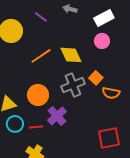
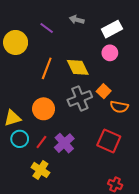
orange line: (41, 56) -> (47, 68), turned -35
purple cross: (57, 116) -> (64, 143), moved
red line: (36, 127) -> (41, 142), turned -48
red square: (109, 138) -> (109, 141), moved, turned 35

